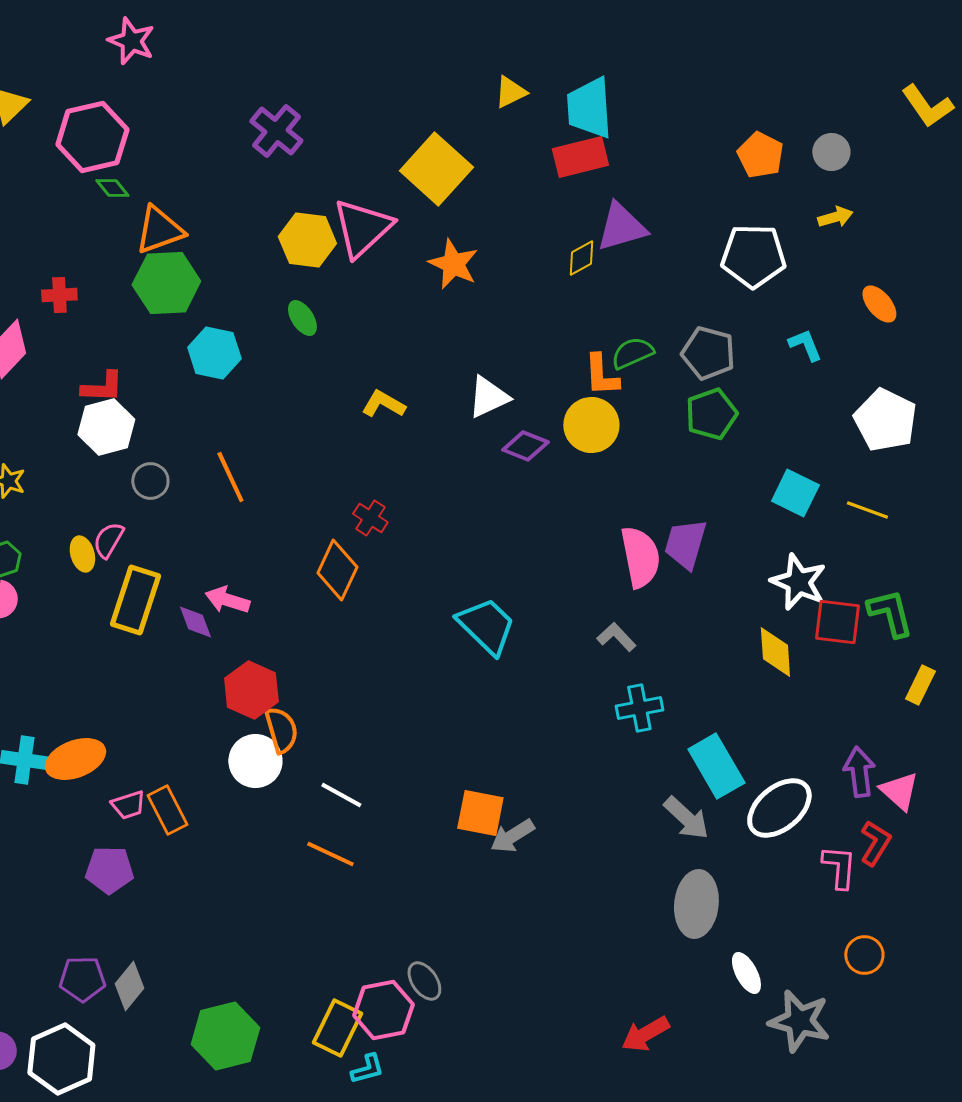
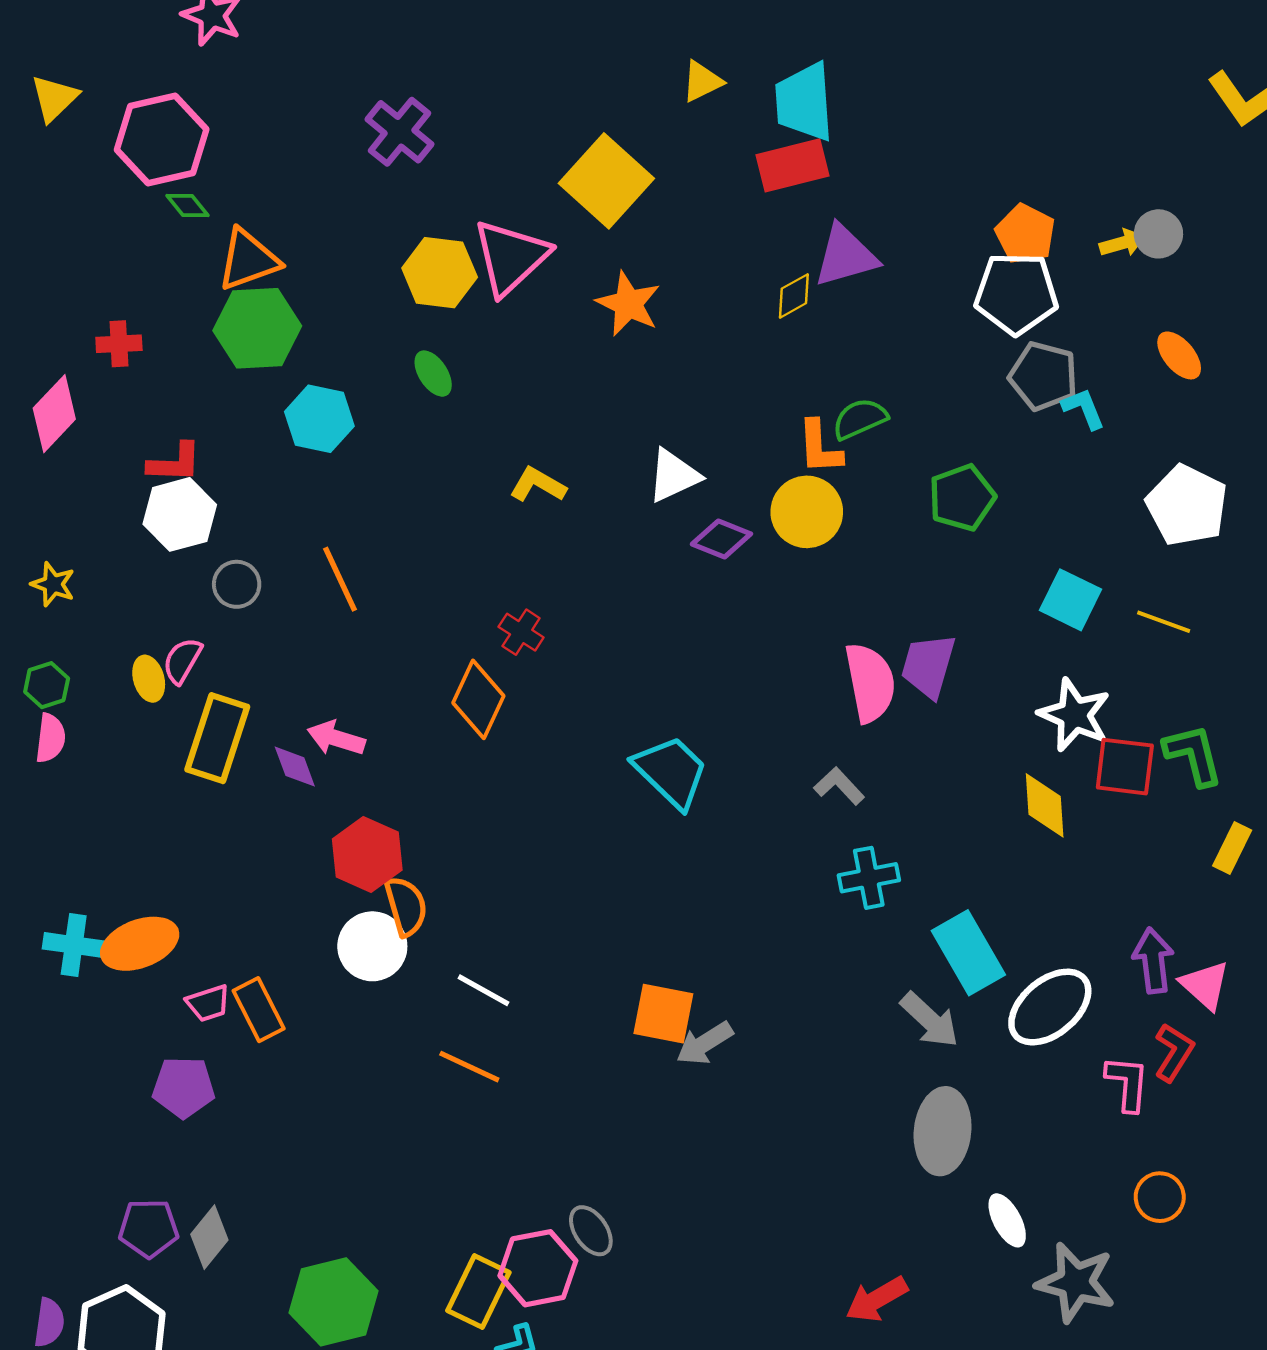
gray circle: (831, 152) -> (1158, 234), moved
orange pentagon: (760, 155) -> (1025, 234), moved
gray pentagon: (708, 353) -> (1043, 376), moved

